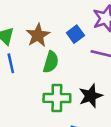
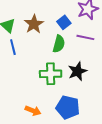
green semicircle: (51, 62) -> (59, 44), moved

